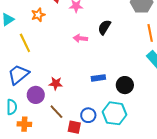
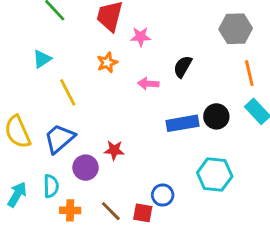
orange star: (38, 15) -> (107, 62), moved
blue rectangle: (98, 78) -> (183, 123), moved, size x1.5
black circle: (125, 85) -> (216, 116), moved
brown line: (56, 112) -> (111, 211), moved
cyan hexagon: (115, 113) -> (215, 175), moved

